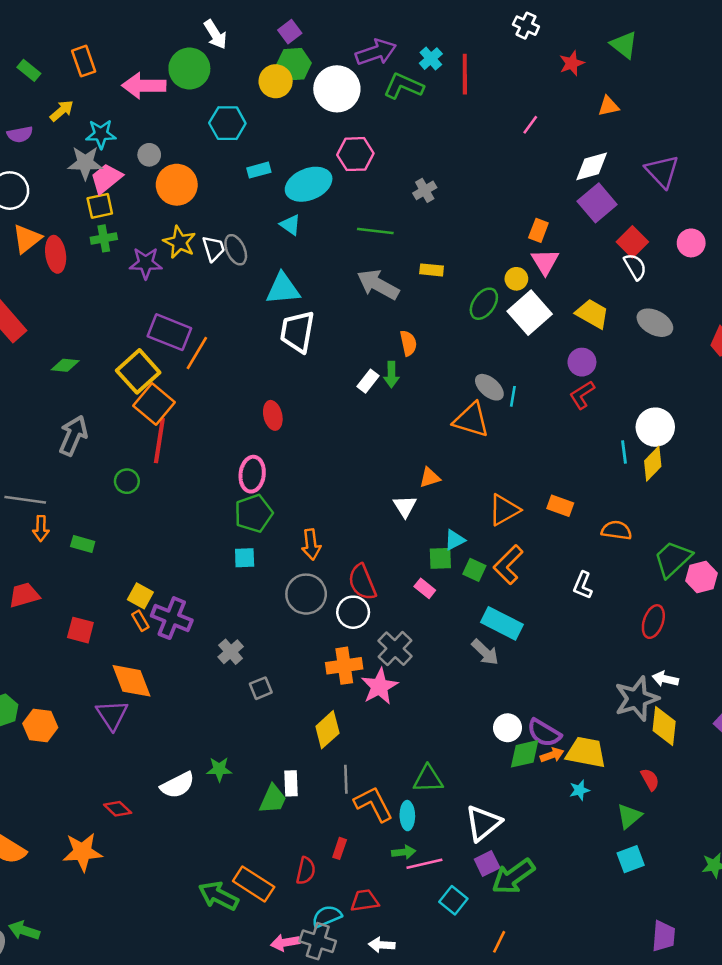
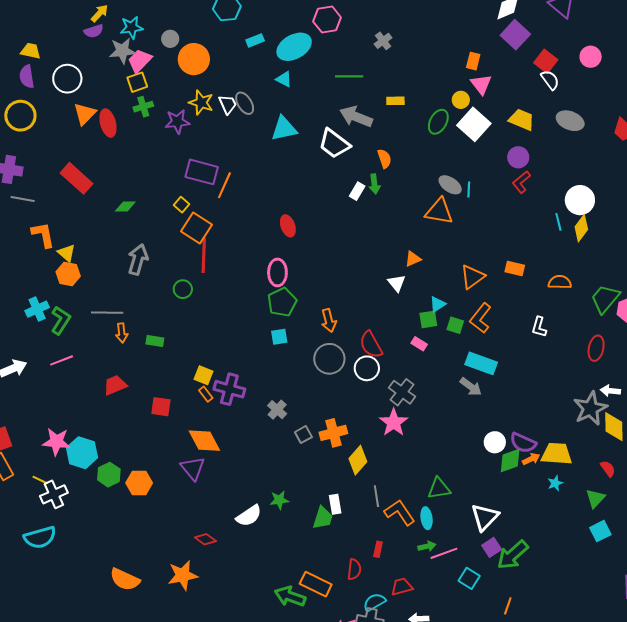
purple semicircle: (20, 134) -> (94, 31), moved
white trapezoid: (297, 332) -> (334, 144), moved, turned -56
yellow square: (138, 371) -> (181, 205), size x0.5
orange cross: (344, 666) -> (333, 433), moved

